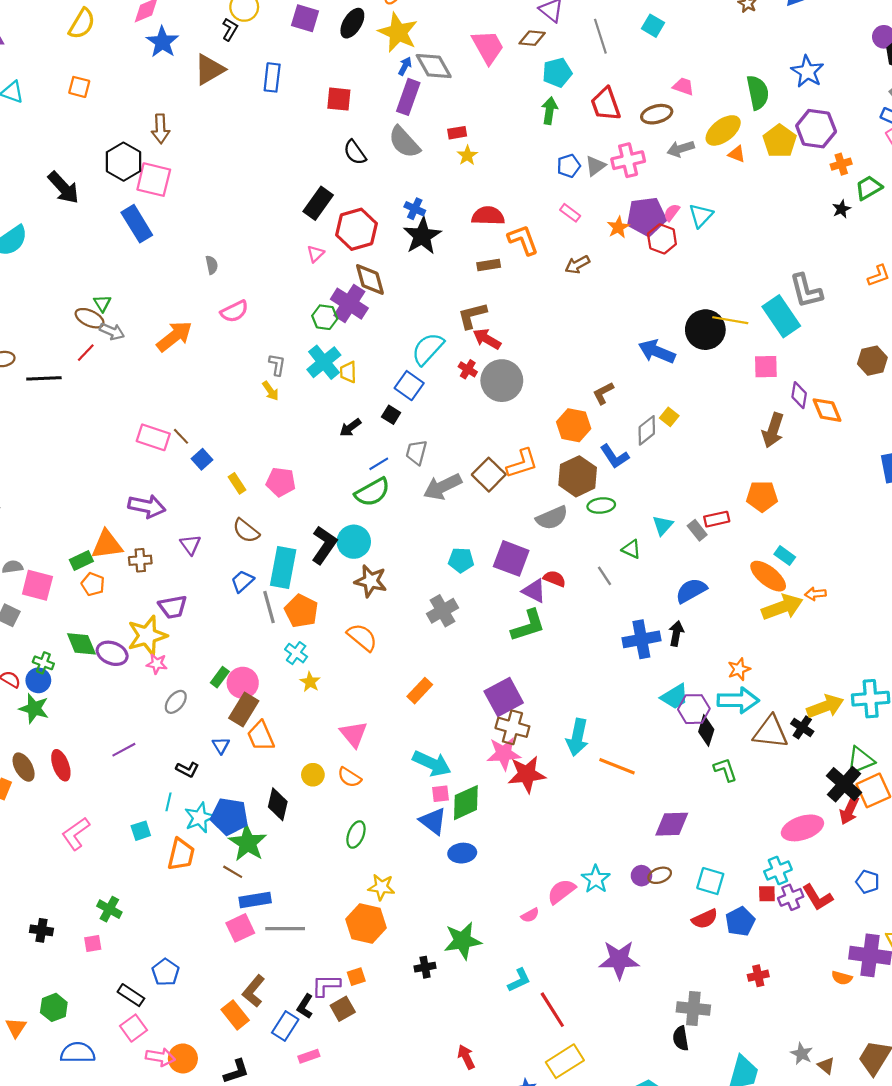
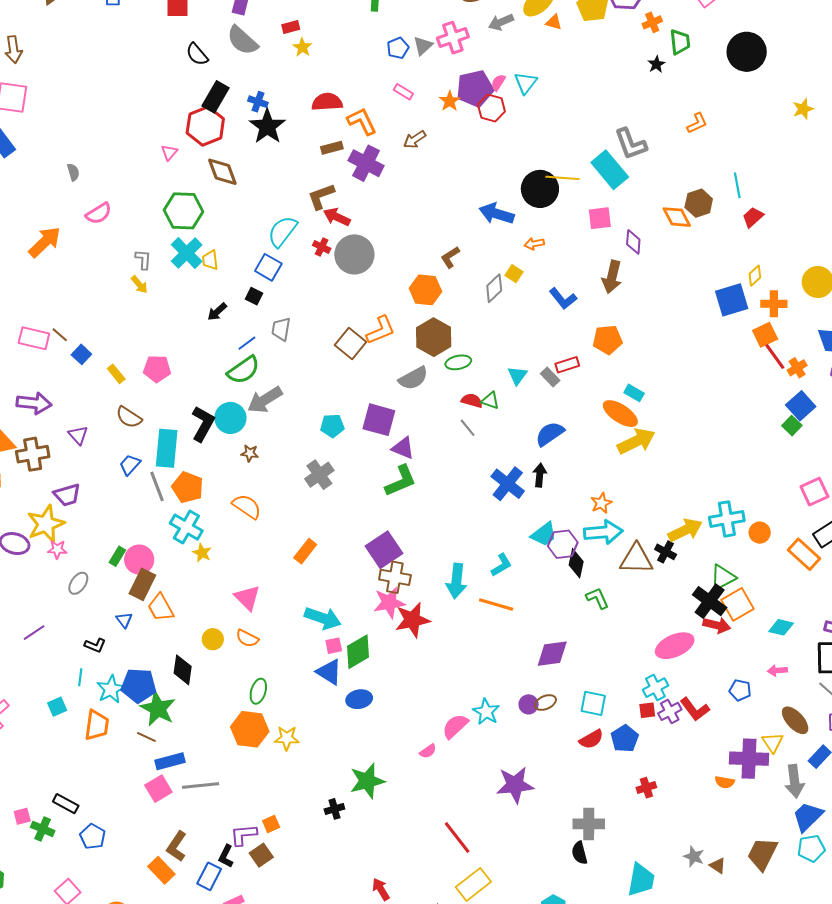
green trapezoid: (869, 188) -> (680, 42), turned 120
black rectangle: (318, 203) -> (216, 97), moved
purple cross: (349, 304) -> (366, 163), moved
green hexagon: (325, 317) -> (183, 211), size x1.6
orange diamond: (827, 410) -> (677, 217), moved
blue L-shape: (615, 456) -> (563, 299), moved
gray arrow: (443, 487) -> (265, 400), moved
brown cross: (140, 560) -> (33, 454), size x1.5
red semicircle: (554, 579) -> (472, 401), moved
brown star: (371, 581) -> (250, 453), size x0.6
orange arrow: (815, 594) -> (534, 244), moved
blue cross: (641, 639) -> (508, 484), turned -36
cyan cross: (296, 653) -> (186, 527), size x1.5
red arrow: (849, 810) -> (717, 625), turned -96
green cross: (109, 909) -> (43, 829), moved
orange hexagon: (366, 924) -> (250, 729), moved
cyan L-shape: (519, 980) -> (501, 565), moved
black rectangle: (131, 995) -> (66, 804), moved

